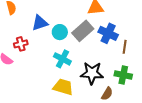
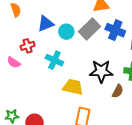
cyan cross: (62, 59) -> (54, 60), moved

